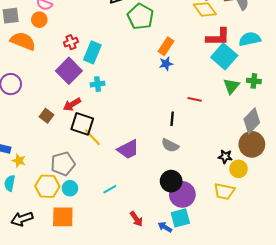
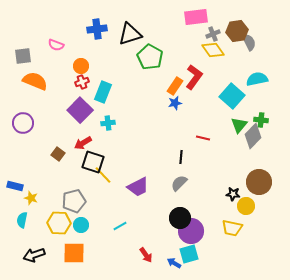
orange circle: (39, 20) -> (81, 66), moved
red L-shape: (218, 37) -> (194, 77), moved, turned -55
gray diamond: (252, 121) -> (253, 136), moved
gray semicircle: (170, 145) -> (179, 183), turned 108

